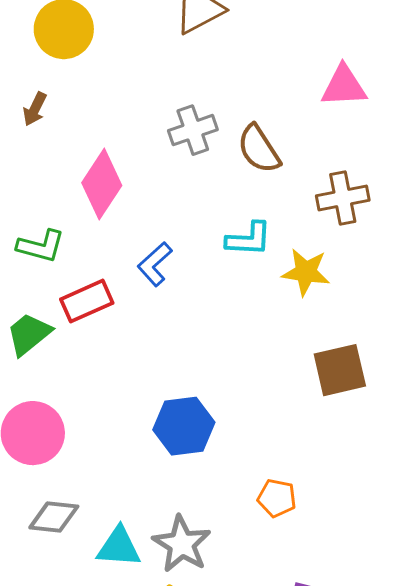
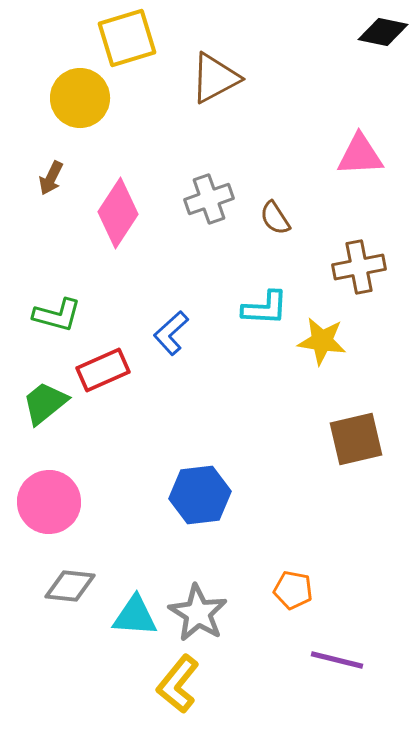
brown semicircle: (259, 149) -> (275, 218), size x0.7
pink diamond: (102, 184) -> (118, 213), moved
orange pentagon: (277, 498) -> (293, 590), moved

